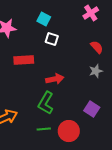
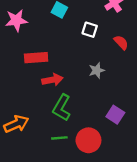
white square: (52, 39) -> (90, 30), moved
gray star: (96, 71) -> (97, 70), moved
red arrow: (55, 79) -> (52, 80), moved

